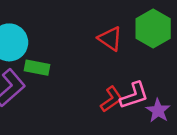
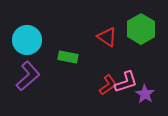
green rectangle: (37, 68) -> (68, 57), moved

